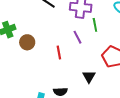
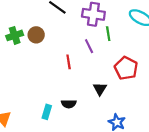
brown circle: (27, 42) -> (36, 35), moved

